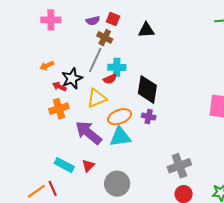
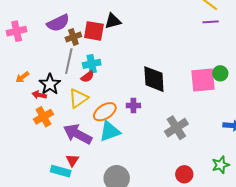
red square: (113, 19) -> (94, 31), moved, size x1.5
purple semicircle: (93, 21) -> (58, 23), size x1.6
brown cross: (105, 37) -> (73, 37), turned -35
black diamond: (147, 89) -> (154, 79), moved
red triangle: (88, 166) -> (72, 160), moved
gray cross: (179, 166) -> (176, 128), moved

